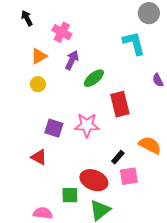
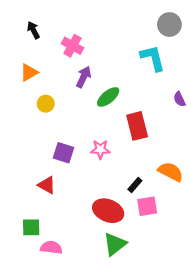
orange triangle: (39, 56) -> (29, 72), moved
pink star: (87, 125) -> (100, 149), size x0.7
green square: (70, 195) -> (31, 227), moved

